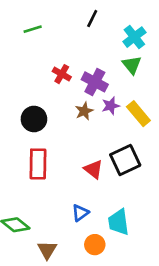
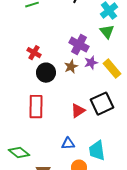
red cross: (62, 74) -> (34, 53), moved
black circle: (34, 119) -> (46, 73), moved
red triangle: (93, 169) -> (78, 111), turned 49
blue triangle: (80, 213) -> (68, 144), turned 32

